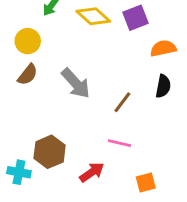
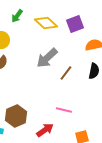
gray arrow: (76, 83) -> (47, 58), moved, turned 90
brown line: (122, 102) -> (66, 73), moved

